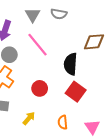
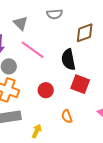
gray semicircle: (59, 14) -> (55, 14), moved
yellow arrow: (29, 118) -> (37, 131), moved
orange semicircle: (63, 122) -> (67, 116), moved

